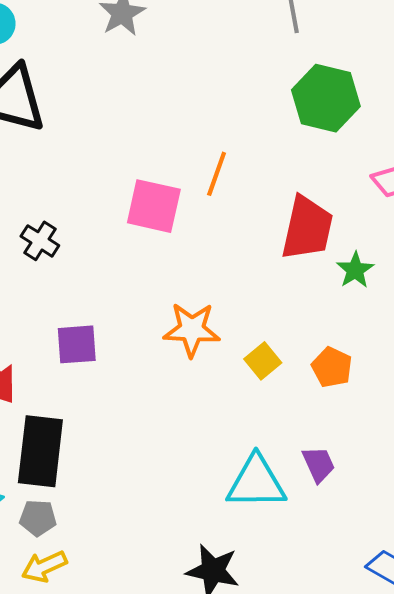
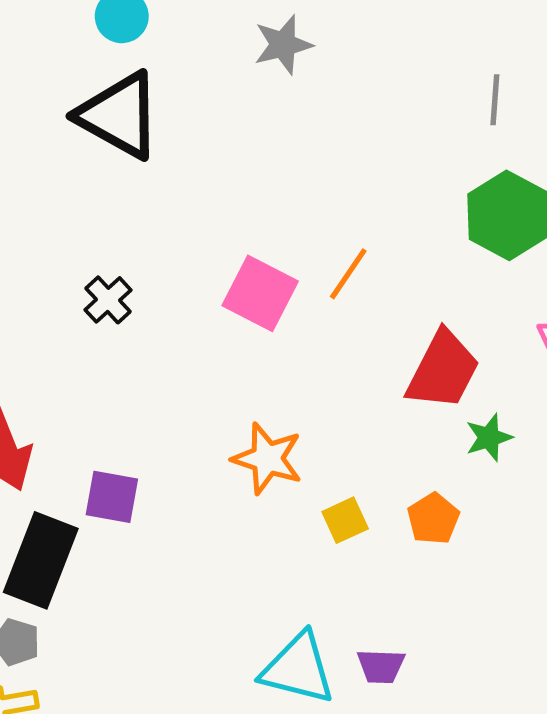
purple square: (77, 344) -> (112, 497), moved
orange pentagon: (332, 367) -> (433, 519), moved
purple trapezoid: (319, 464) -> (381, 666), turned 102

